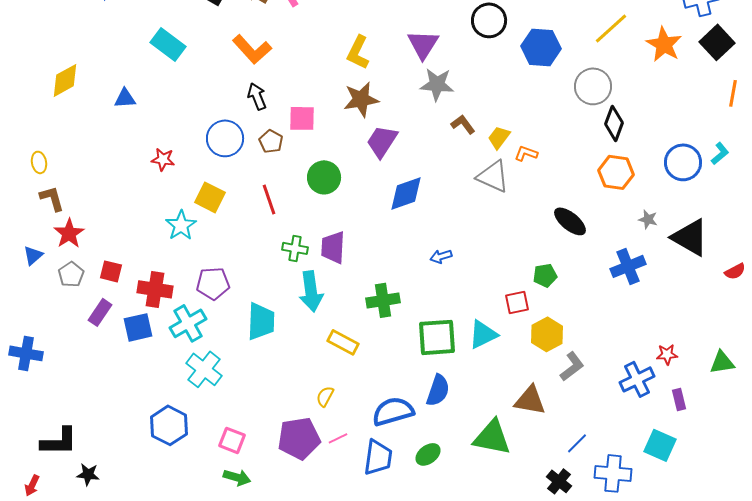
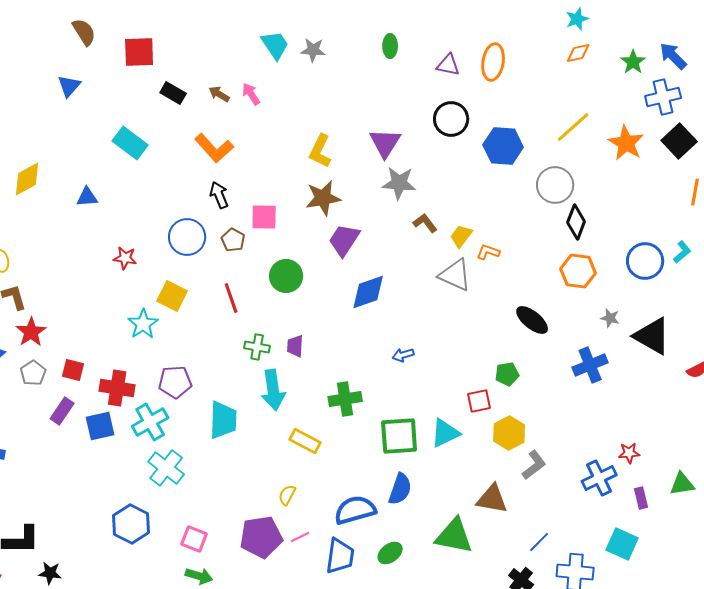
purple trapezoid: (333, 247) -> (295, 346), size x0.7
green triangle: (722, 362) -> (682, 484), moved

